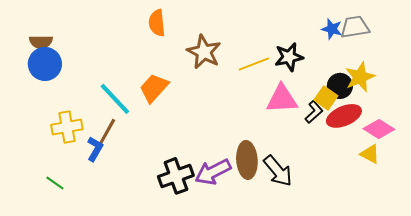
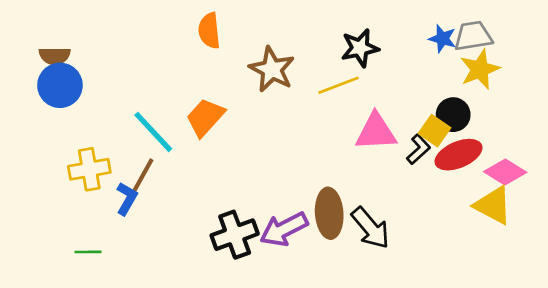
black star: (289, 57) -> (360, 48), moved
yellow star: (360, 77) -> (480, 69), moved
yellow triangle: (370, 154) -> (493, 205), size x1.5
green line: (55, 183) -> (88, 252), moved, turned -36

